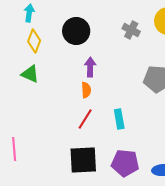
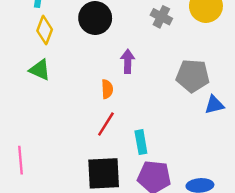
purple arrow: (90, 67) -> (128, 61), moved
cyan rectangle: (119, 119) -> (141, 142), moved

